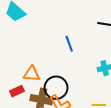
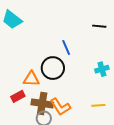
black circle: (56, 88) -> (53, 68), moved

